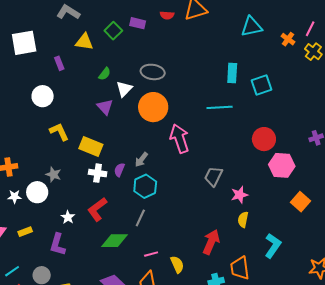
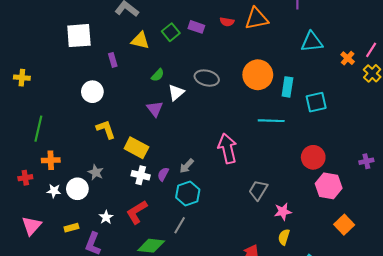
orange circle: (153, 107) -> (258, 75), moved
yellow rectangle: (25, 232) -> (71, 228), moved

